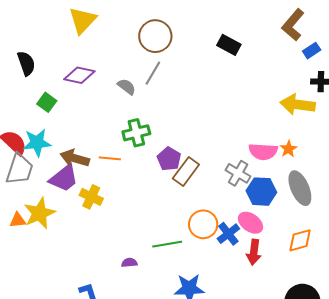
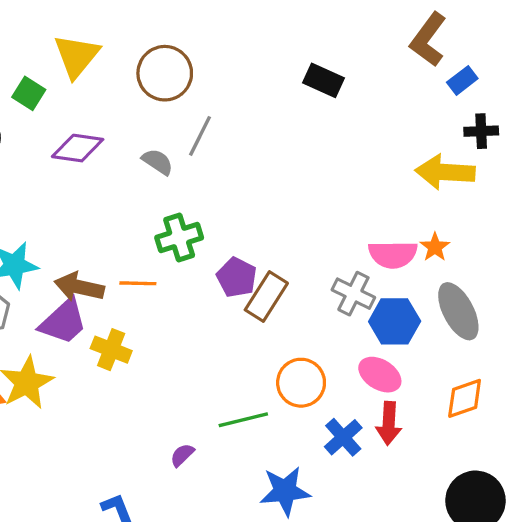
brown circle: (155, 36) -> (165, 73), moved
green square: (47, 102) -> (29, 93), moved
blue cross: (228, 234) -> (343, 437), moved
purple semicircle: (129, 263) -> (182, 455), turned -35

